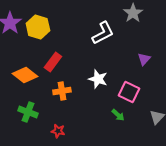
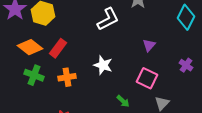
orange diamond: (25, 75) -> (30, 47), moved
pink square: (129, 92) -> (147, 78), moved
green cross: (28, 112) -> (34, 75), moved

